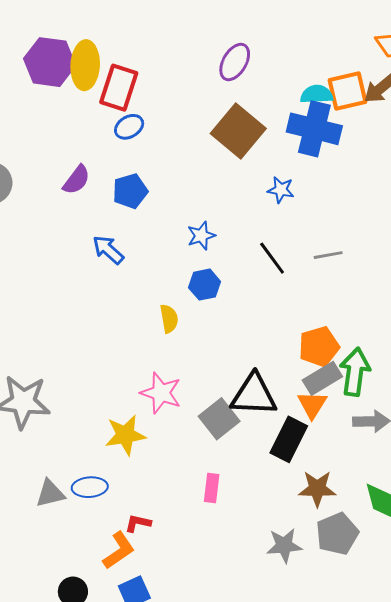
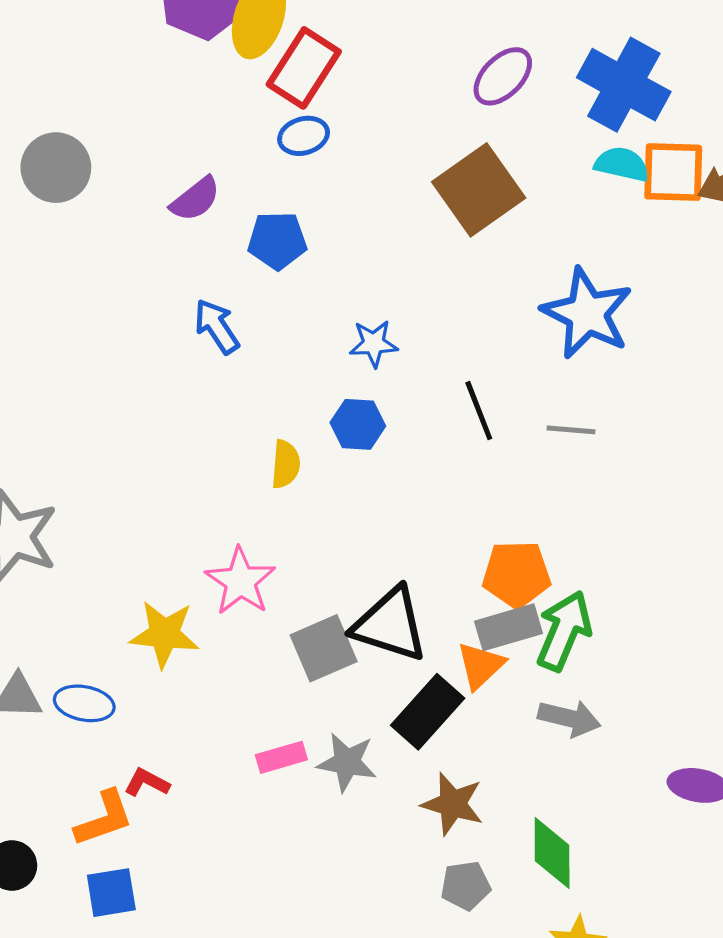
blue cross: (314, 129) -> (624, 85), moved
blue star: (281, 190) -> (587, 313), moved, size x2.0
pink rectangle: (212, 488) -> (281, 757), turned 52
gray pentagon: (337, 534) -> (466, 886), size x0.7
gray star: (284, 546) -> (347, 762), moved

